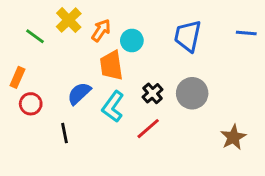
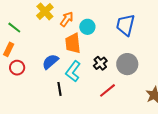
green line: (35, 36) -> (14, 28), moved
red line: (148, 129) -> (107, 90), moved
black line: (65, 133) -> (59, 89), moved

